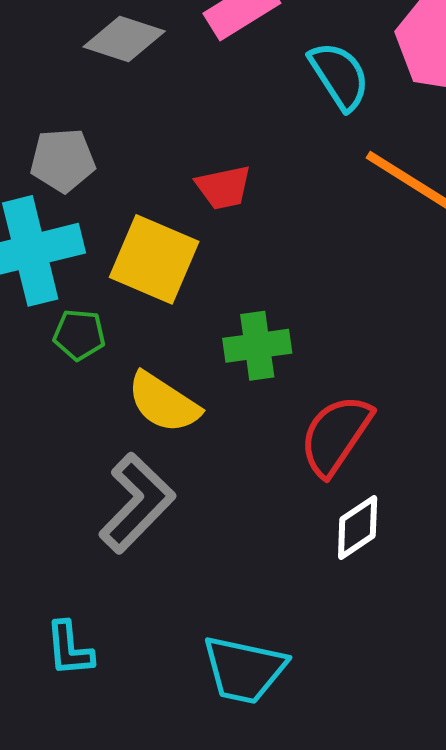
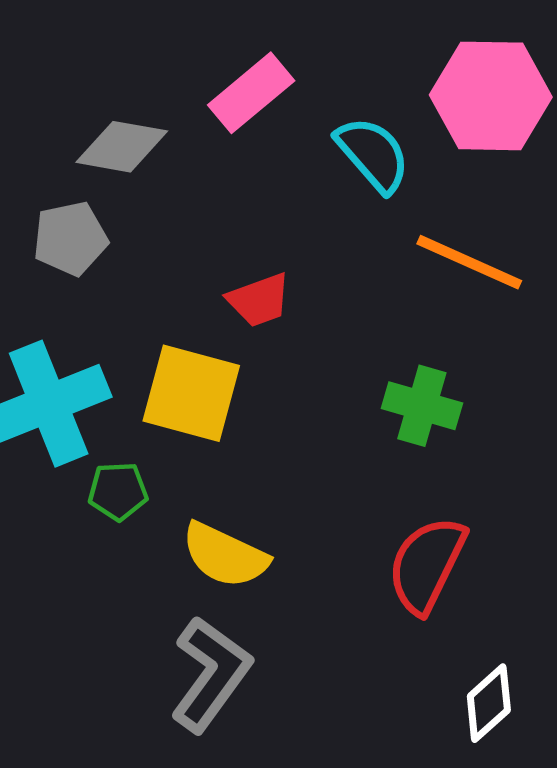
gray pentagon: (63, 160) -> (70, 239), moved
green cross: (257, 346) -> (422, 406), moved, turned 32
white diamond: (358, 528) -> (489, 703), moved

